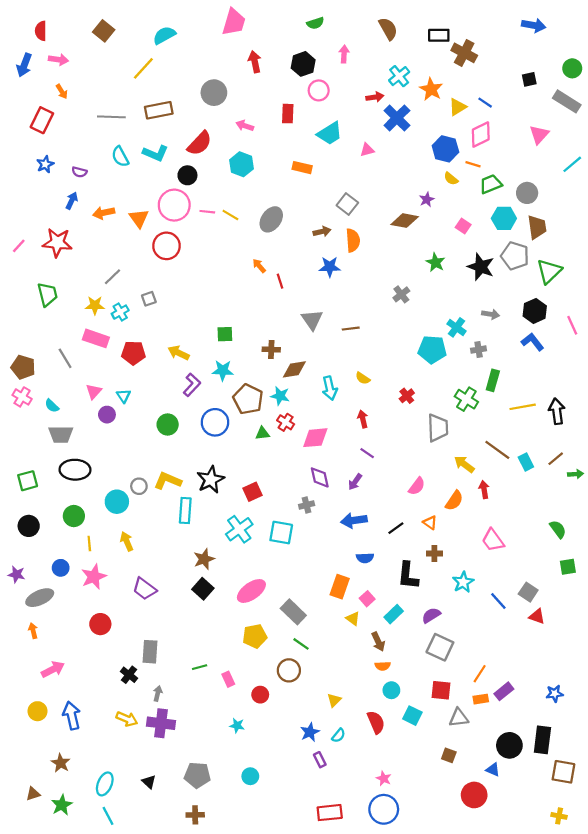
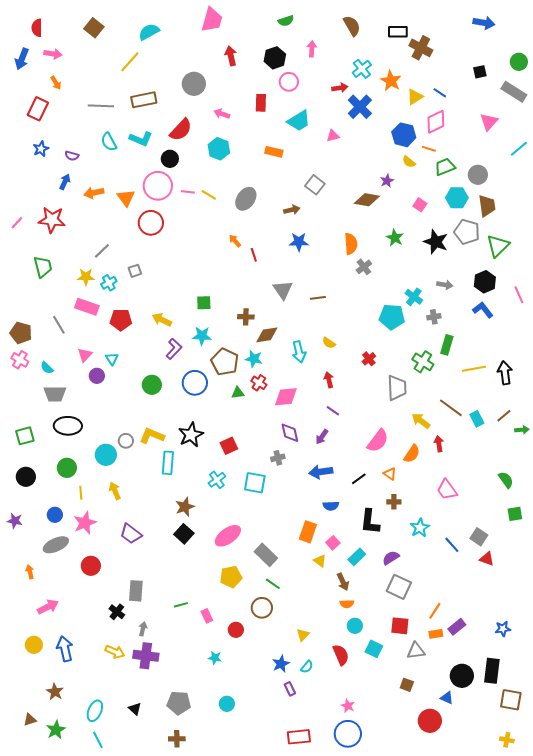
orange semicircle: (353, 240) -> (351, 244), moved
pink semicircle: (417, 486) -> (378, 441), size x1.4
cyan cross: (239, 529) -> (217, 480), size x0.7
gray ellipse: (40, 598) -> (56, 545), moved

